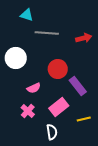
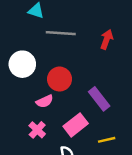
red arrow: (84, 38) -> (107, 39), turned -56
red circle: (58, 69) -> (60, 79), moved

